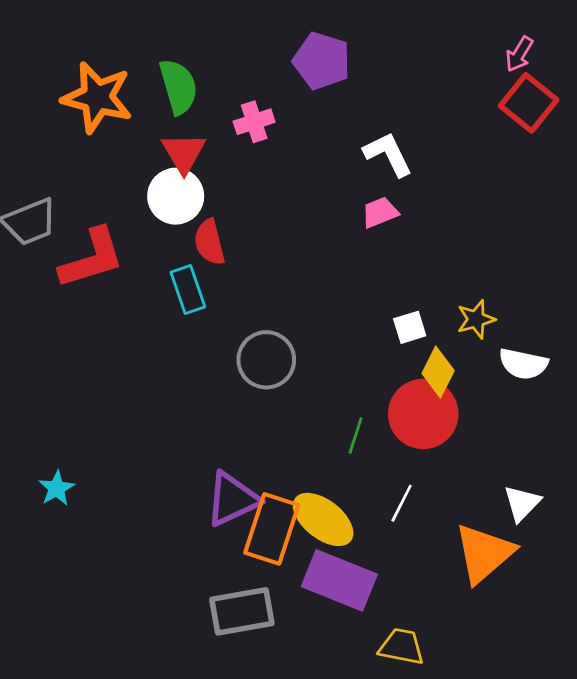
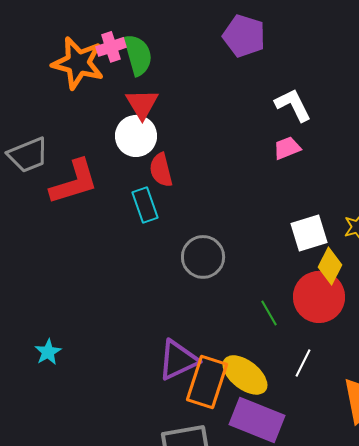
pink cross: (254, 122) -> (111, 47), moved
white square: (410, 327) -> (309, 233), size x1.5
green line: (356, 436) -> (269, 313), turned -48

